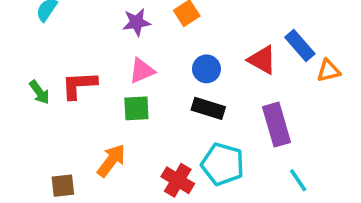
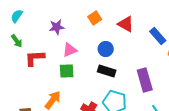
purple star: (136, 22) -> (57, 27), moved
red triangle: (262, 60) -> (126, 24), moved
green arrow: (39, 92) -> (17, 41), moved

